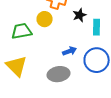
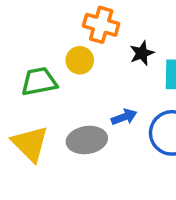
gray ellipse: (59, 74) -> (87, 140), moved

